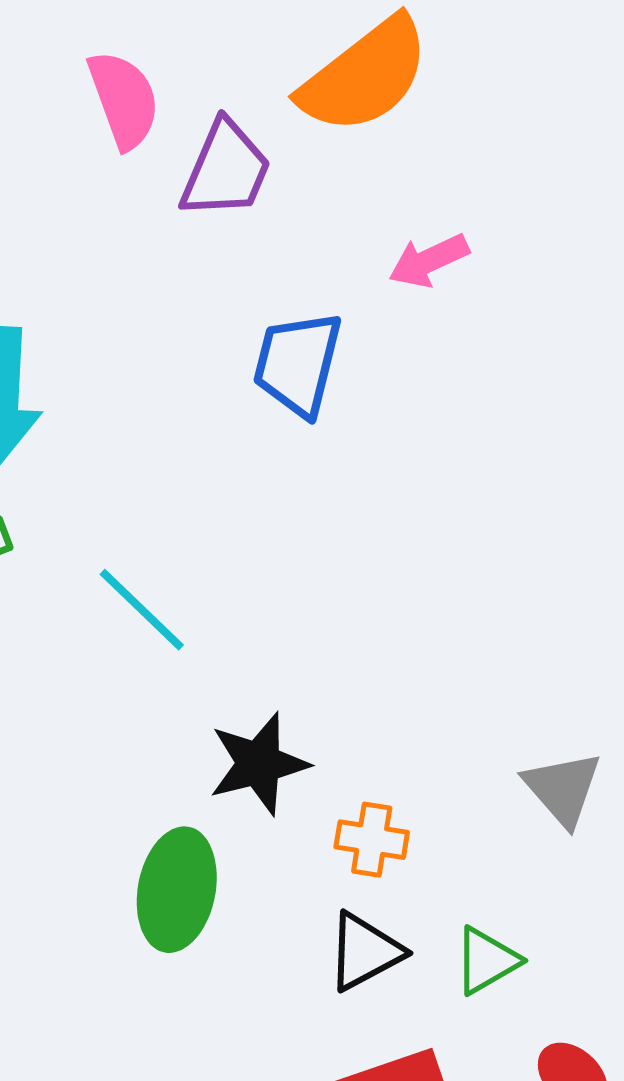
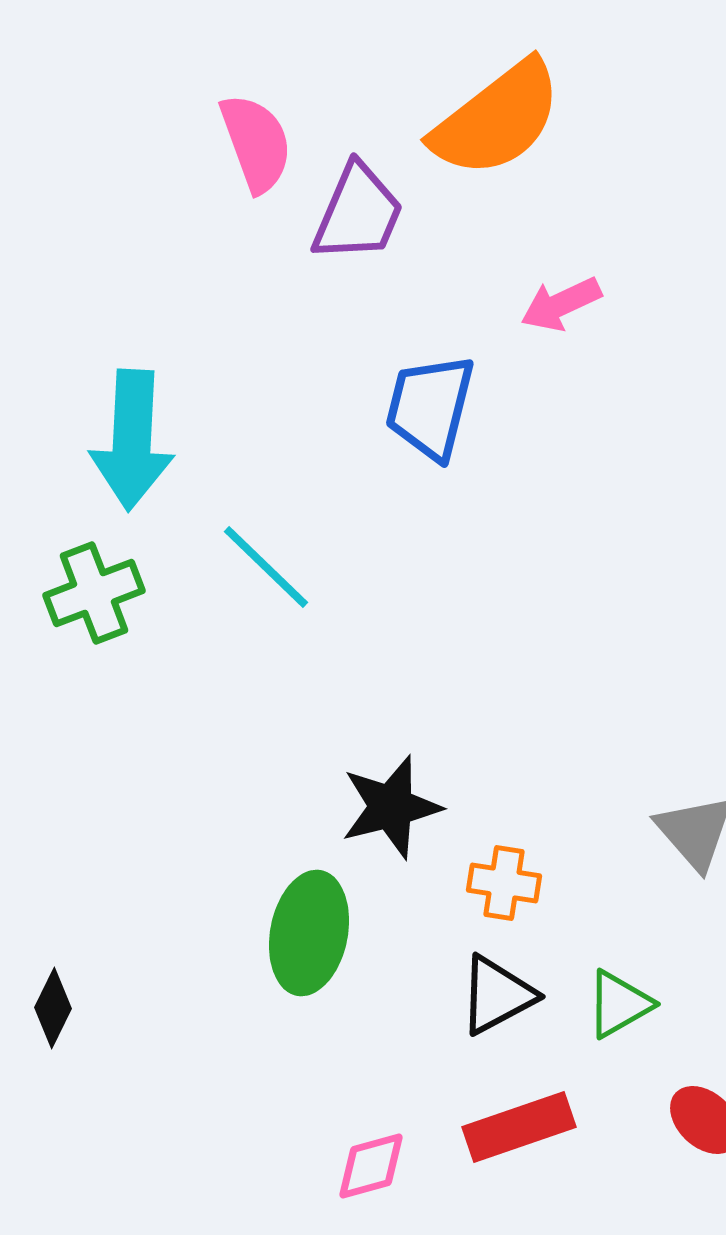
cyan line: (142, 610) -> (266, 567), moved

